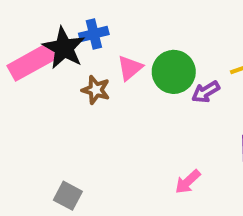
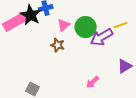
brown star: (96, 90) -> (58, 45), moved
purple arrow: (206, 92) -> (102, 37), size x1.6

